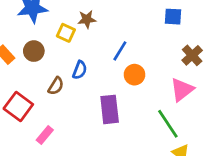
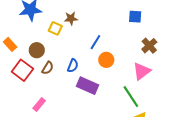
brown circle: (34, 51) -> (37, 50), moved
blue semicircle: (80, 70) -> (73, 66), moved
red square: (18, 107) -> (22, 70), moved
purple rectangle: (110, 109) -> (88, 86), turned -60

